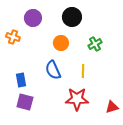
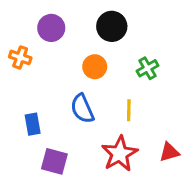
red star: (77, 99) -> (120, 154), turned -30
purple square: (25, 102) -> (54, 161), moved
red triangle: (112, 107) -> (169, 152), moved

